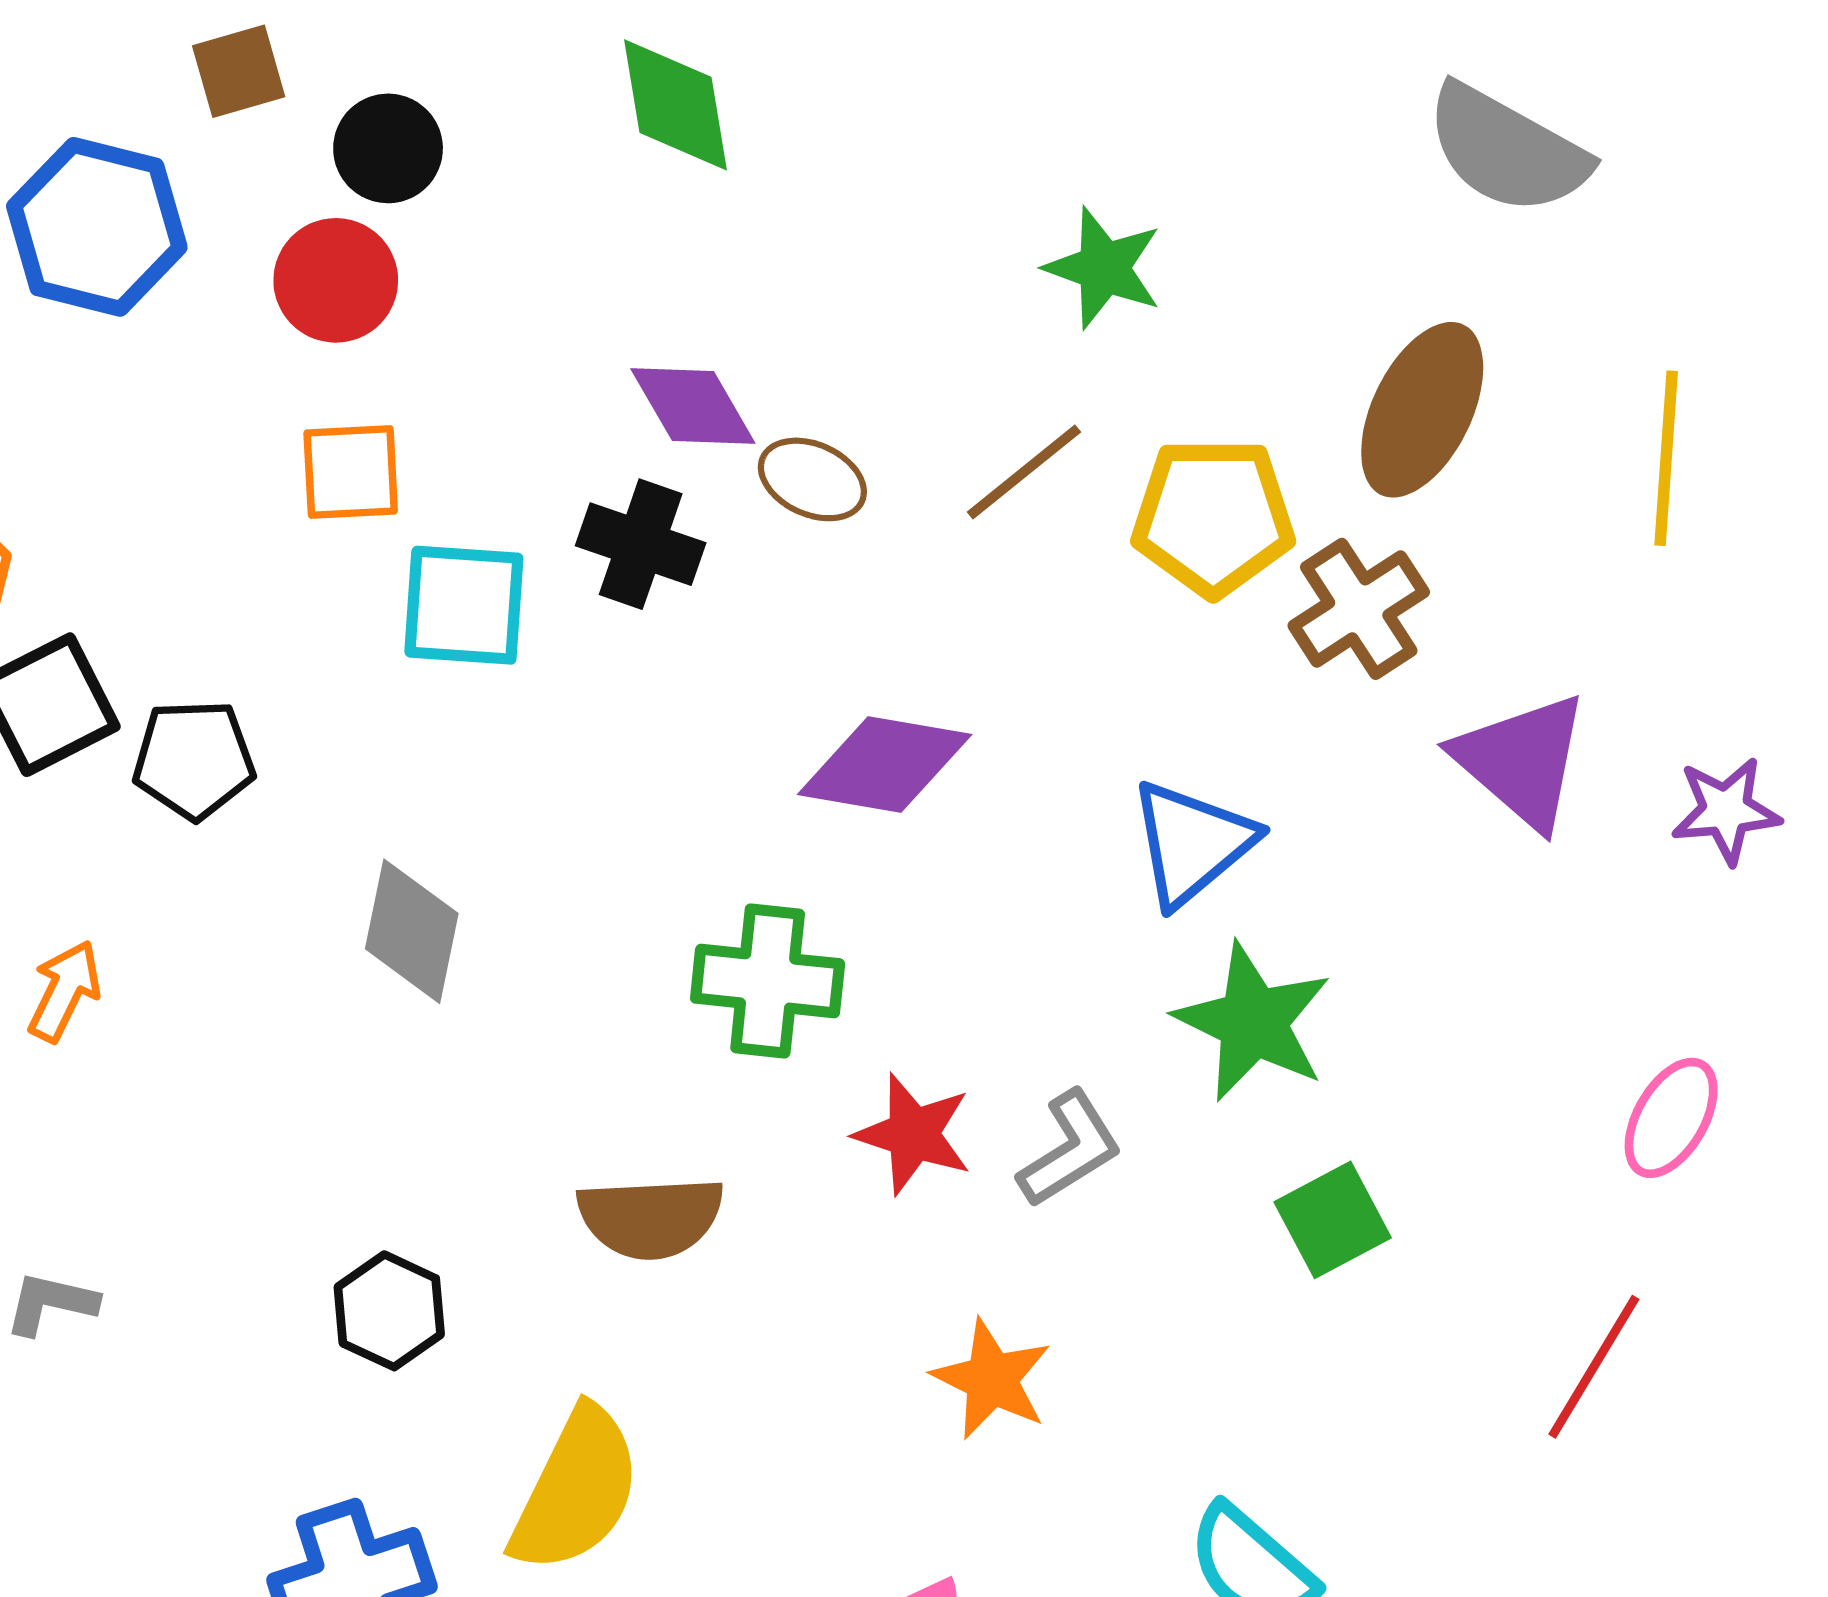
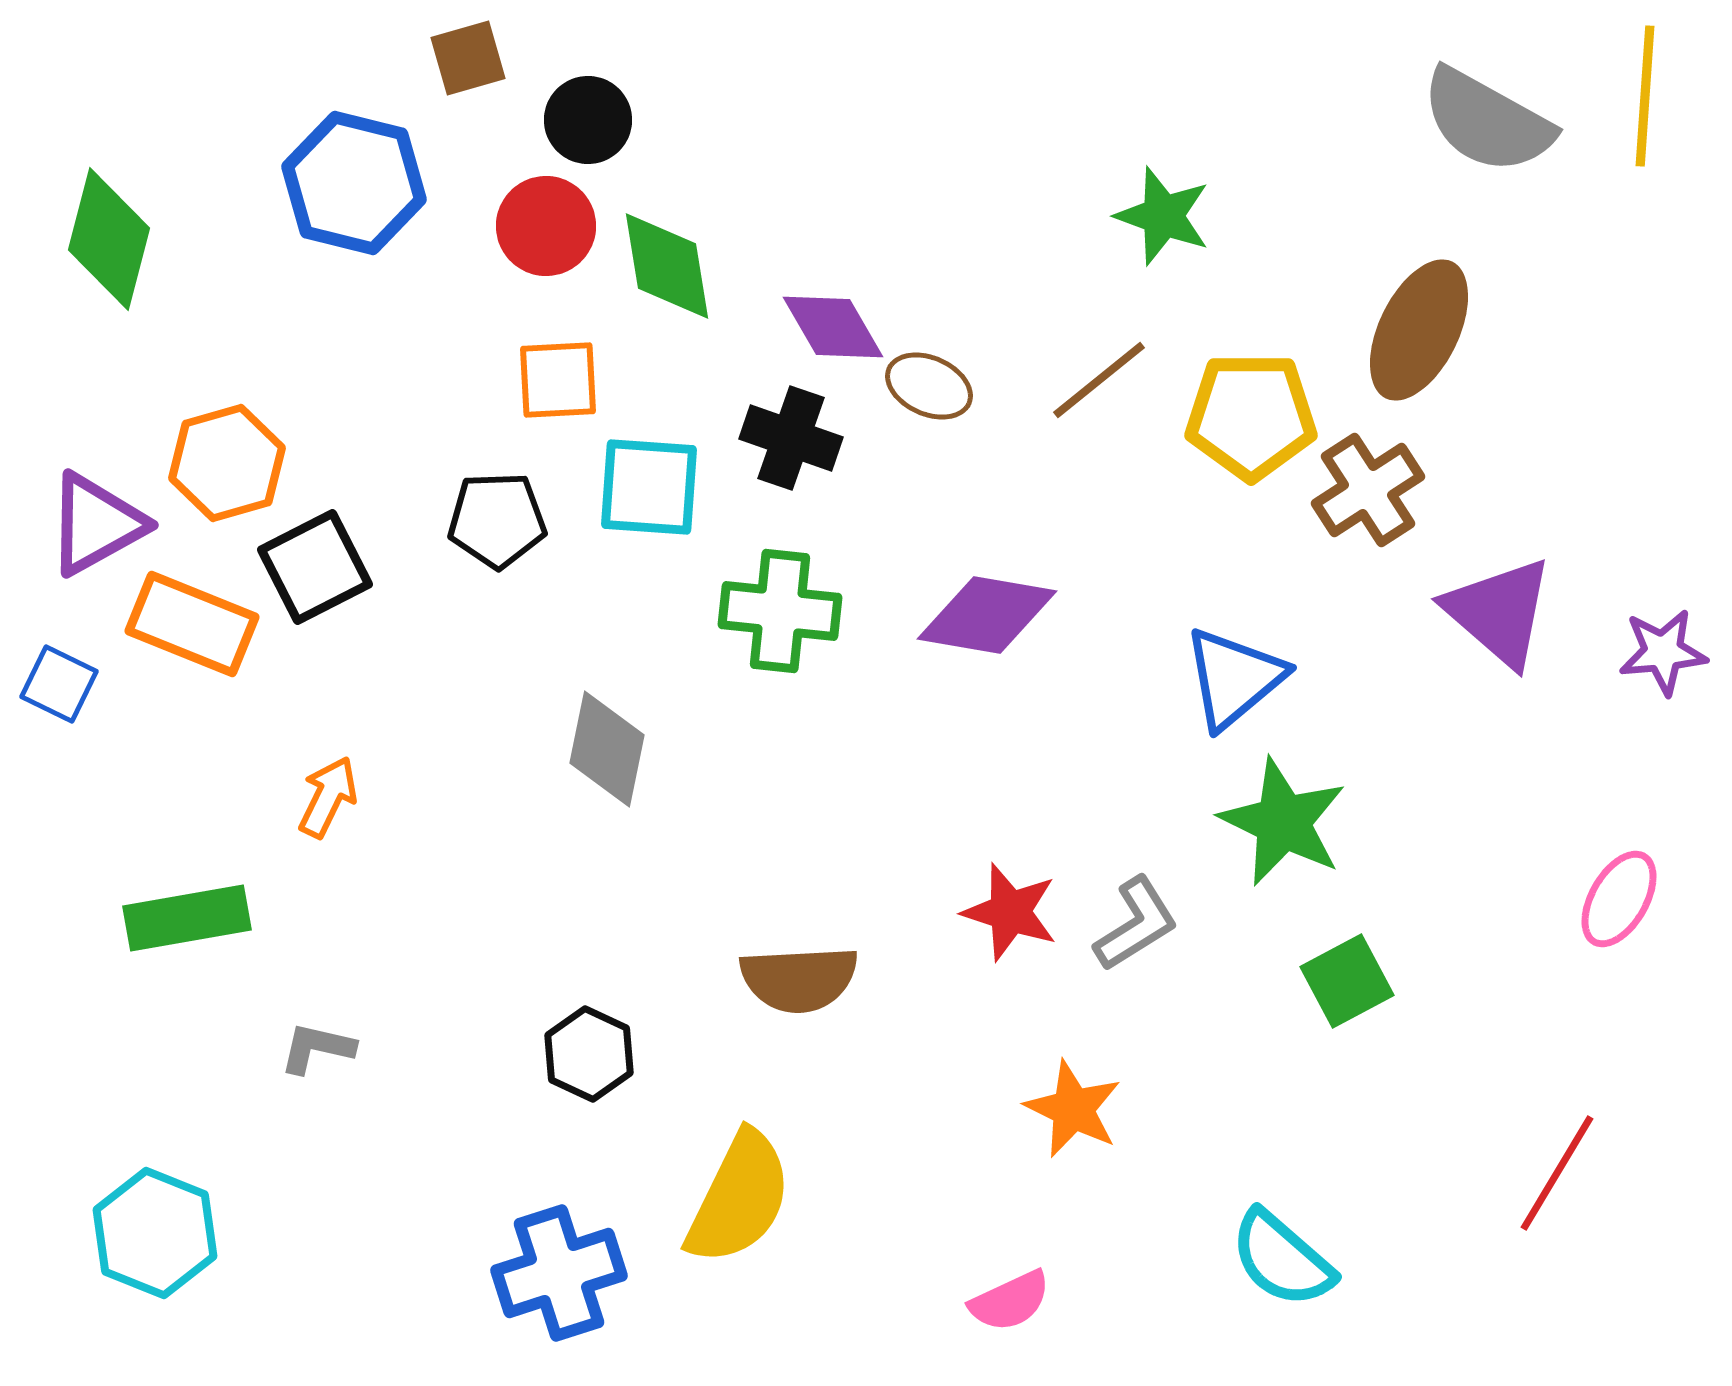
green diamond: (676, 105) -> (667, 266), moved
yellow line: (1666, 458) -> (1645, 96), moved
black pentagon: (194, 759) -> (497, 520), moved
green cross: (768, 981) -> (780, 611), moved
red line: (1594, 1367) -> (1557, 1173), moved

